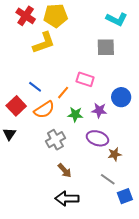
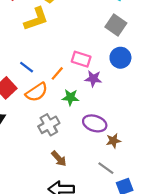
gray square: (106, 47) -> (116, 25), moved, turned 36
blue circle: (121, 97) -> (120, 58), moved
purple star: (99, 110) -> (93, 79), moved

